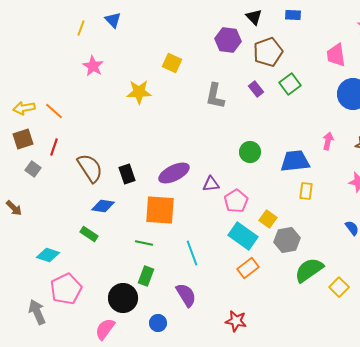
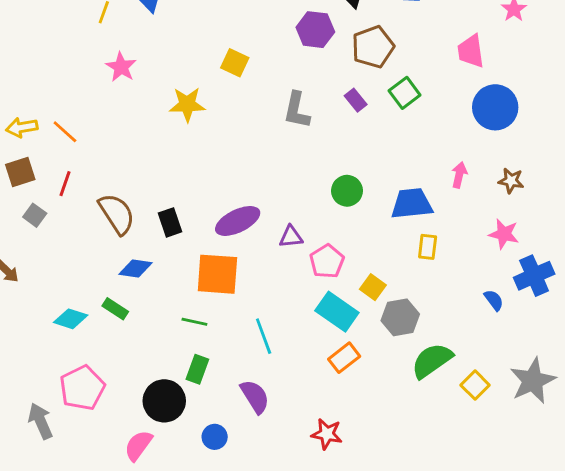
cyan diamond: (48, 255) -> (71, 319), moved

